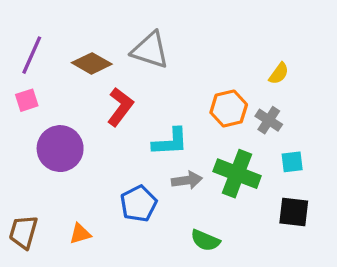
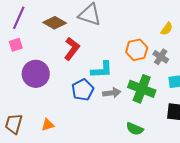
blue pentagon: (139, 204) -> (83, 90), moved
green semicircle: (205, 240) -> (135, 129), moved

